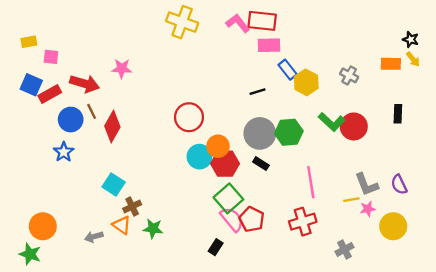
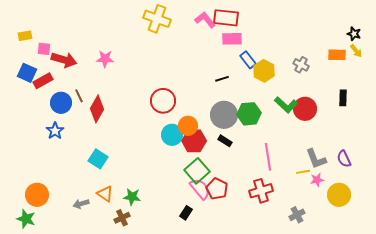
red arrow: (85, 84) -> (64, 60), moved
brown cross: (132, 207) -> (122, 218), moved

